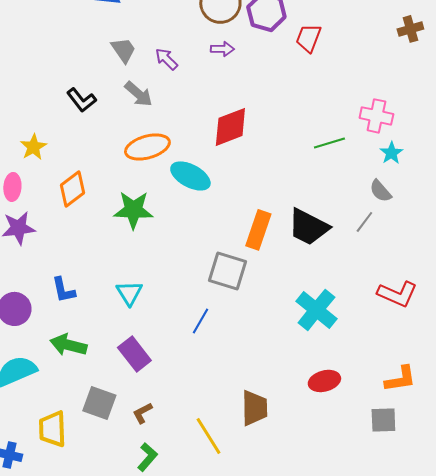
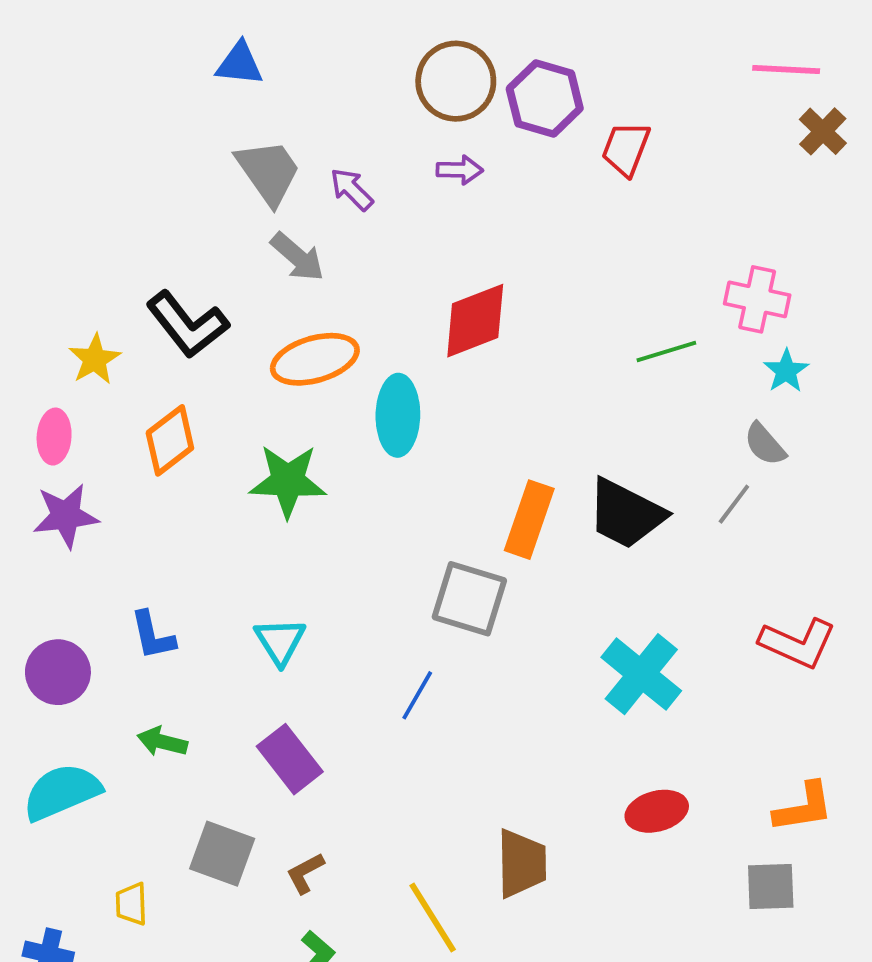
brown cross: (410, 29) -> (823, 131), turned -30
gray trapezoid: (123, 50) -> (268, 172), size x1.4
black L-shape: (81, 100) -> (187, 324), moved, size x1.4
cyan ellipse: (190, 176) -> (398, 415), turned 63
green arrow: (68, 345) -> (162, 742), size x0.7
yellow trapezoid: (52, 429) -> (131, 904), size x0.6

